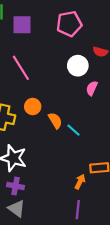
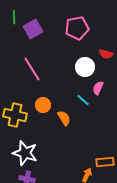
purple square: (22, 25) -> (33, 29), turned -30
cyan line: (73, 130) -> (83, 100), moved

